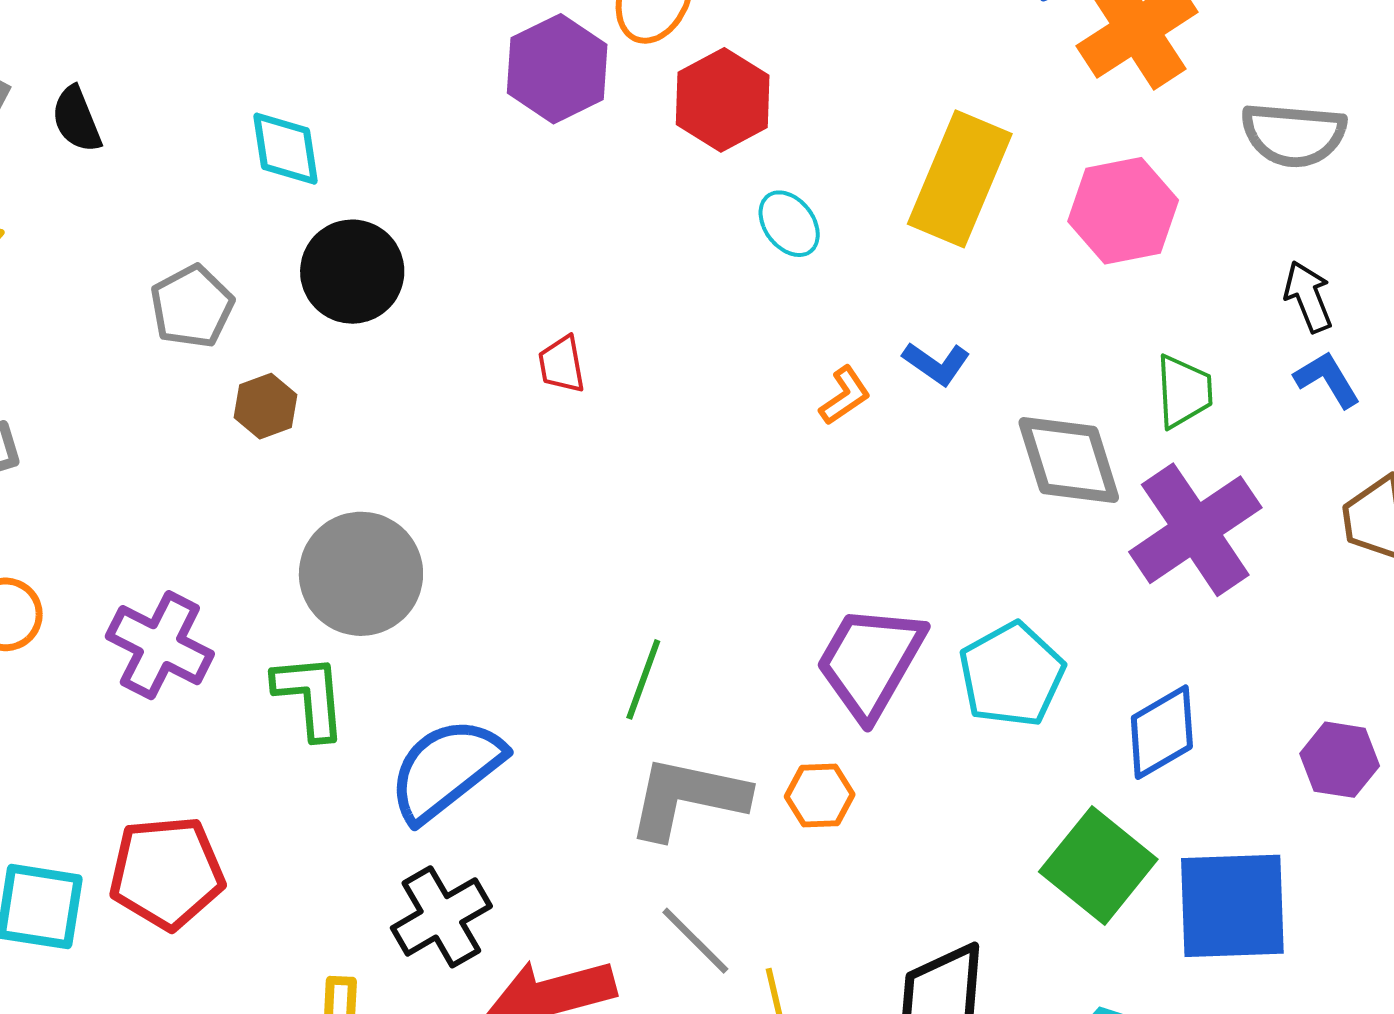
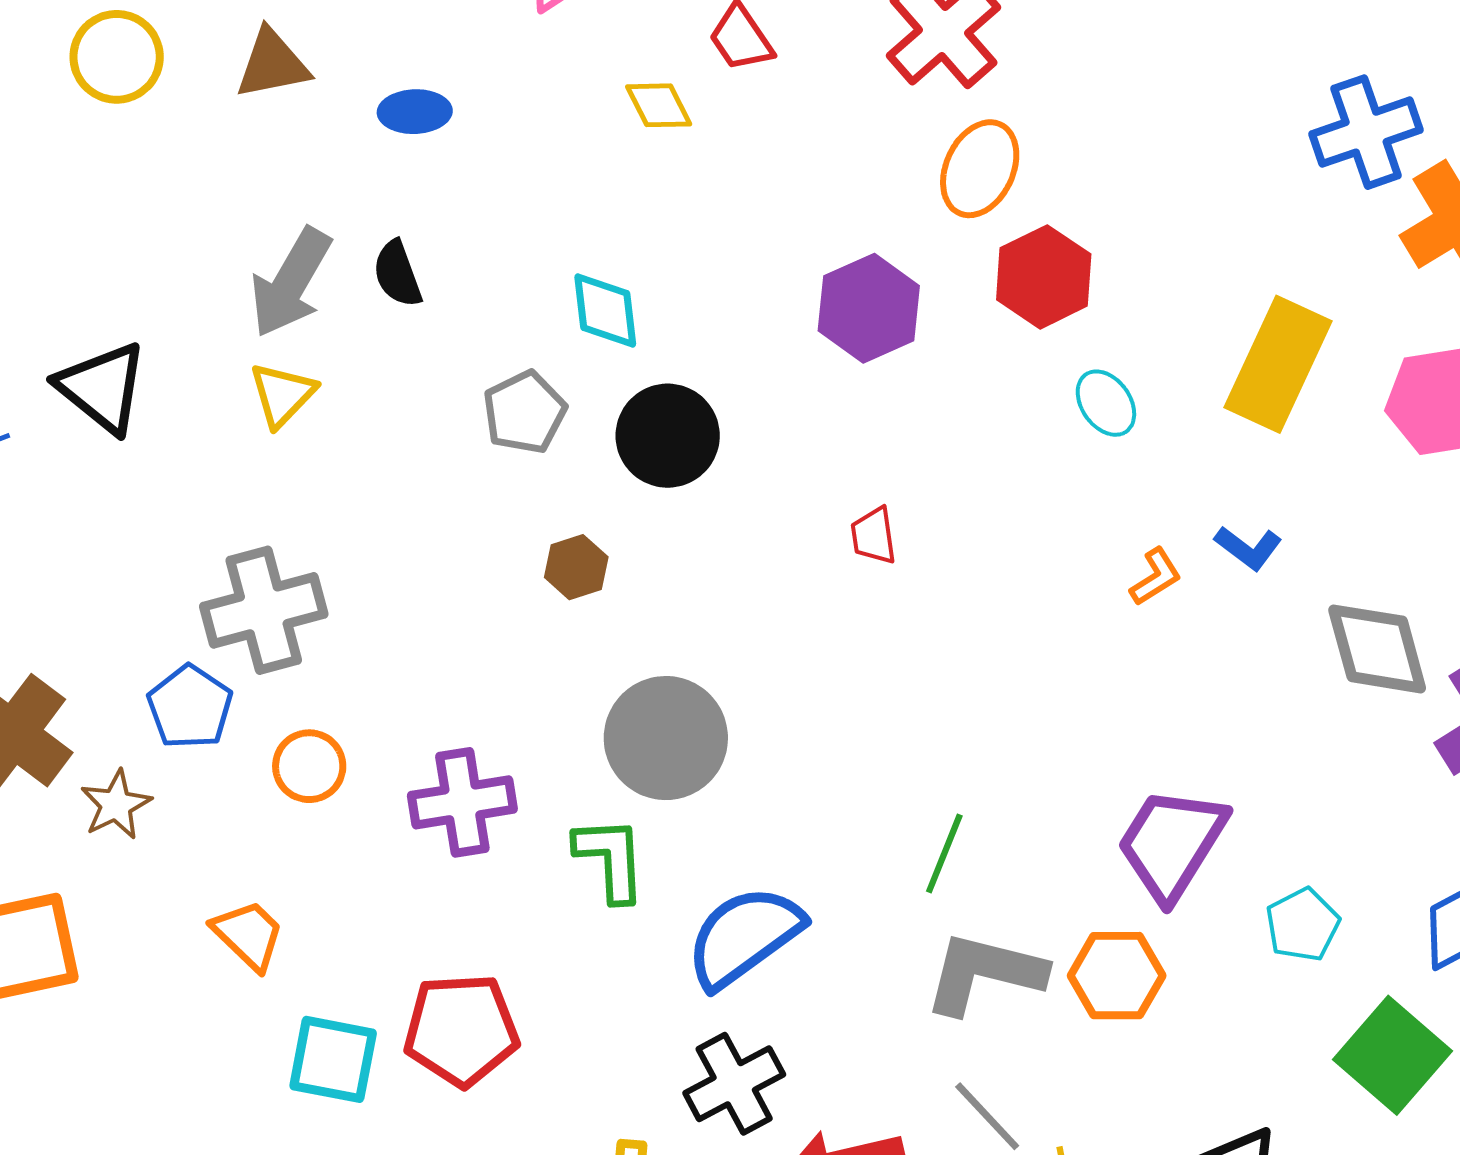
purple hexagon: (557, 69) -> (869, 308), moved
gray pentagon: (192, 307) -> (525, 412), moved
purple cross: (160, 645) -> (462, 802), turned -38
cyan pentagon: (1012, 675) -> (1303, 925), moved, size x0.7
orange hexagon: (820, 796) -> (1117, 976), size x1.4

